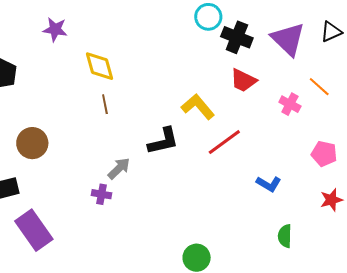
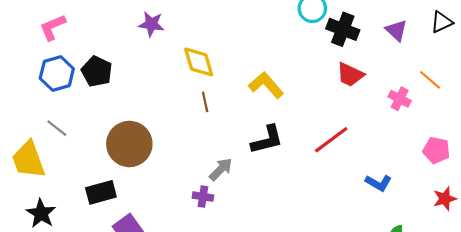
purple triangle: (288, 39) -> (396, 30), size x0.6
yellow L-shape: (198, 107) -> (266, 85), moved
brown circle: (32, 143) -> (129, 144), size x1.4

